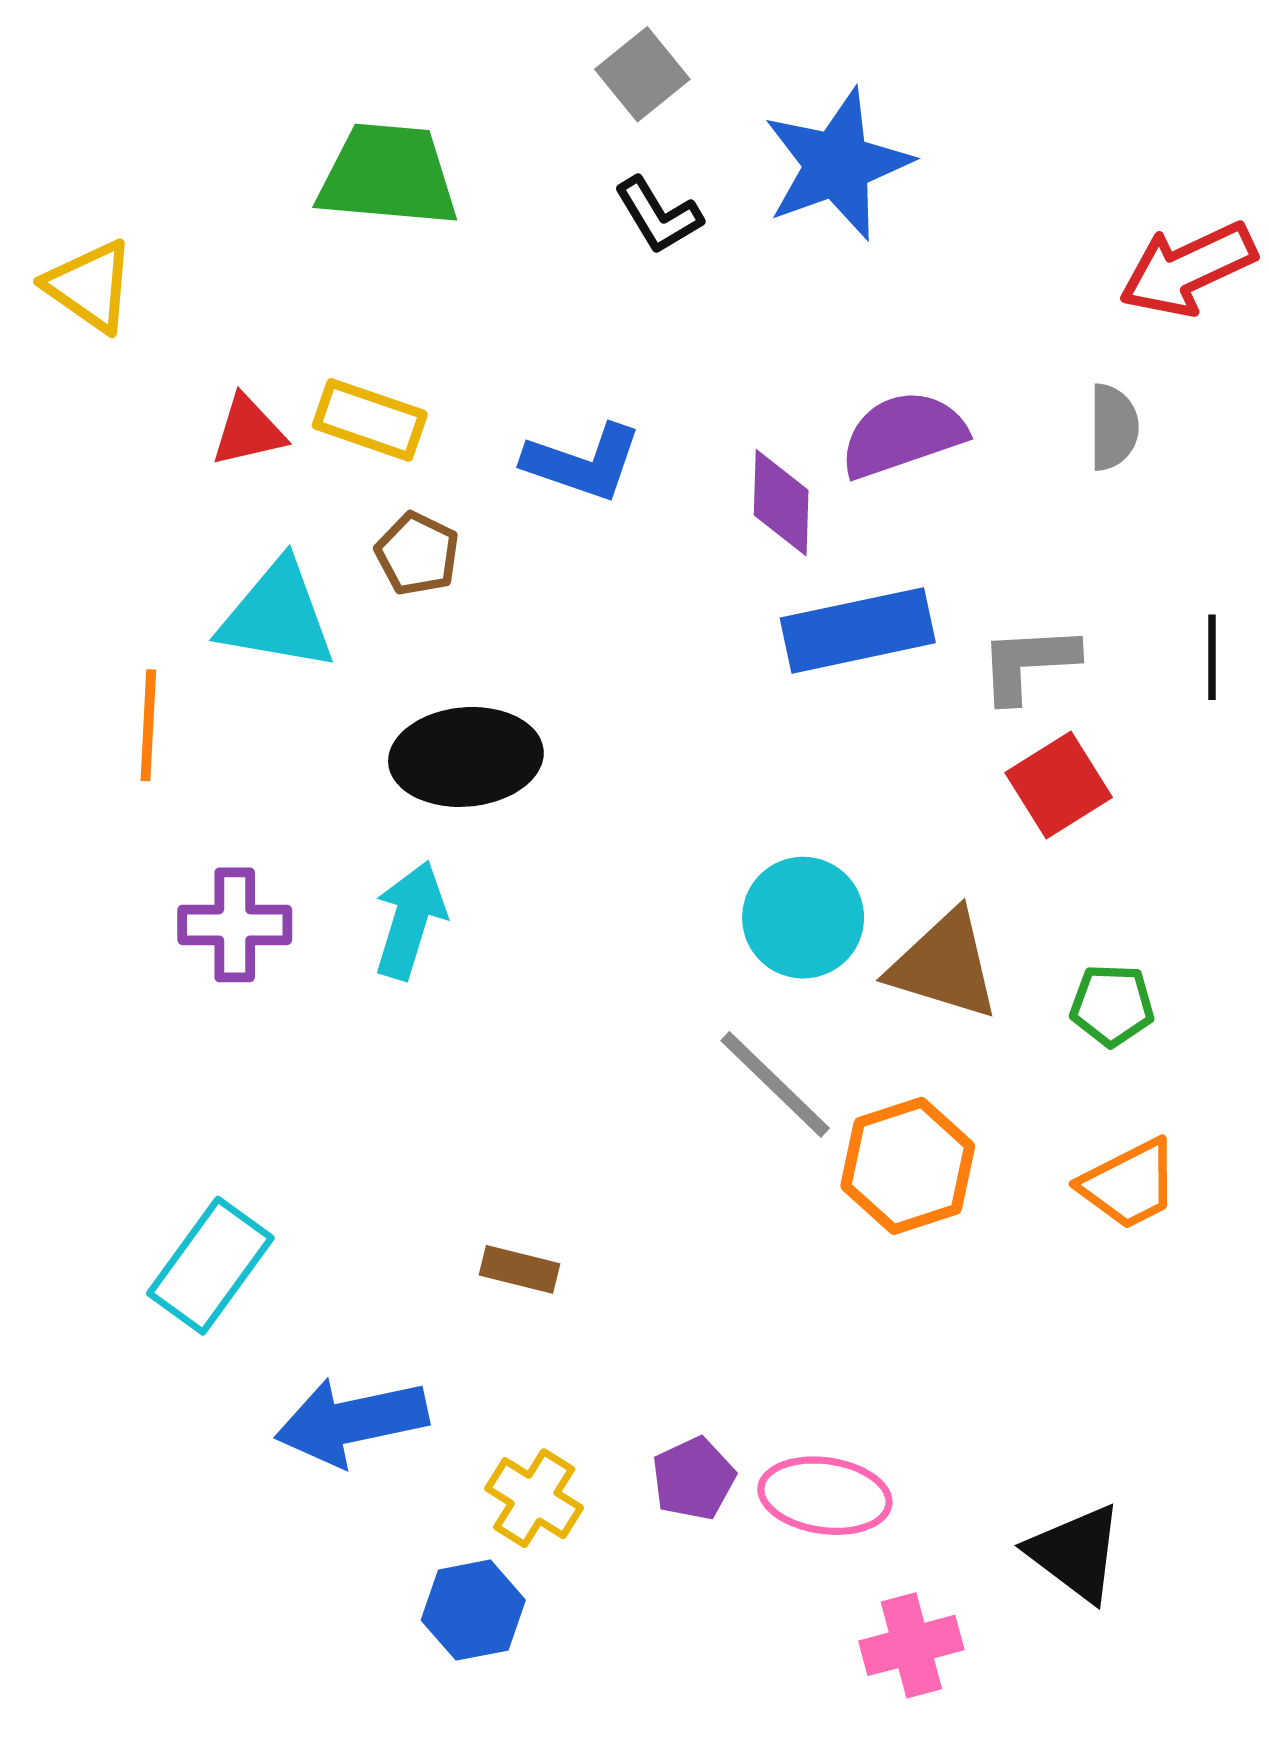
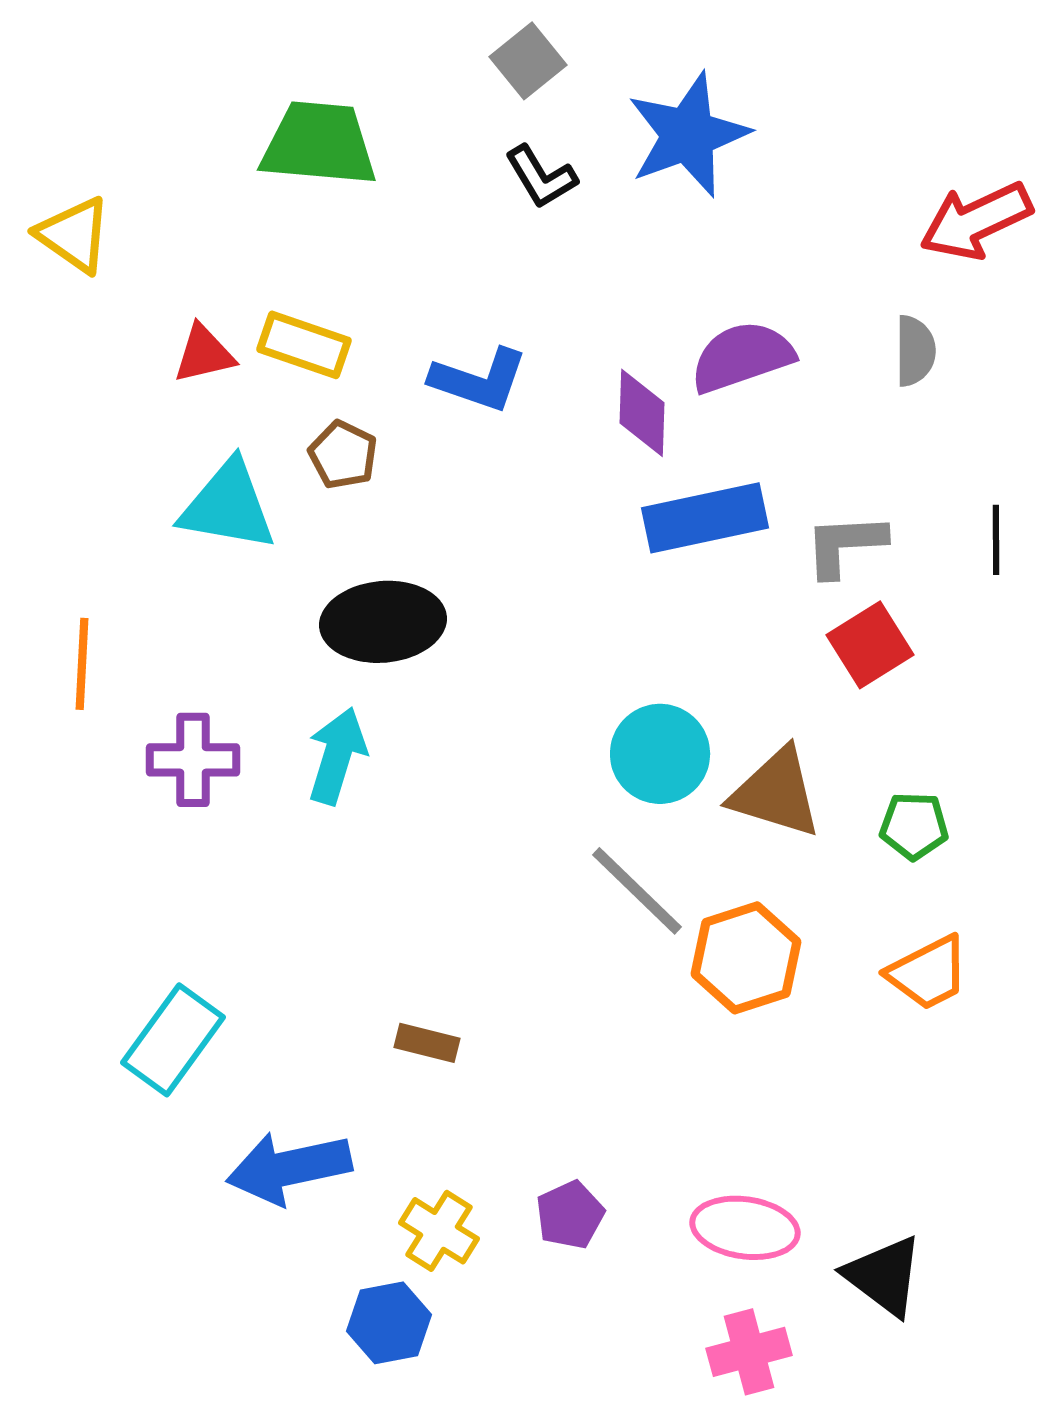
orange line: (148, 725) -> (82, 664), moved
pink ellipse: (825, 1496) -> (745, 1228), moved

